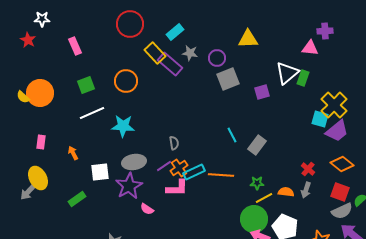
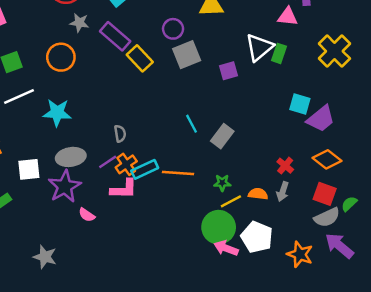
yellow rectangle: (155, 53) -> (140, 58), moved
gray star: (190, 53) -> (79, 23), moved
yellow cross: (334, 105) -> (334, 51), moved

